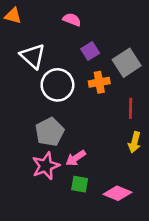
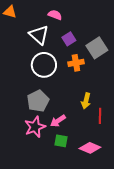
white triangle: (33, 56) -> (39, 35), moved
red line: (131, 108) -> (100, 116), moved
yellow arrow: (135, 142) -> (86, 101), moved

